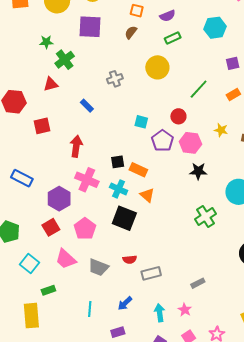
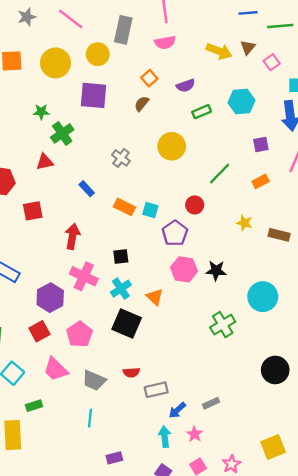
orange square: (137, 11) -> (149, 78), turned 32
green rectangle: (173, 38) -> (202, 112), moved
gray cross: (115, 79) -> (121, 158), turned -35
pink hexagon: (190, 143) -> (184, 269), moved
orange rectangle: (138, 170) -> (124, 207), moved
cyan cross: (119, 189) -> (121, 289), turned 30
blue arrow: (125, 303) -> (177, 410), moved
cyan line: (90, 309) -> (90, 418), moved

